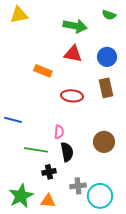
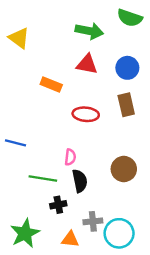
yellow triangle: (19, 15) -> (19, 38), moved, turned 48
green semicircle: (109, 15) -> (130, 18), size x1.5
orange triangle: (48, 201) -> (70, 239), moved

